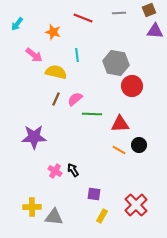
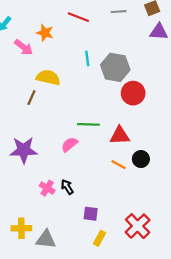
pink arrow: (34, 55) -> (24, 47), moved
cyan line: (77, 55) -> (87, 58), moved
brown line: (56, 99) -> (31, 98), moved
pink semicircle: (75, 99) -> (69, 144), moved

